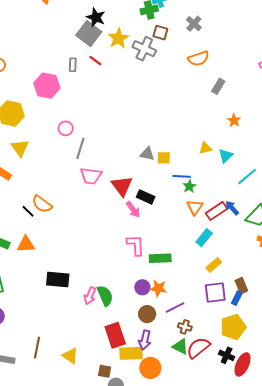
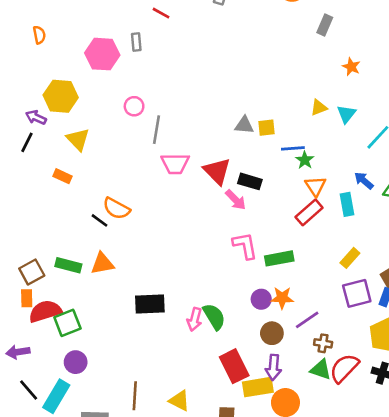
gray rectangle: (73, 65) -> (136, 42), moved
red rectangle: (217, 211) -> (309, 212), moved
cyan rectangle: (204, 238) -> (347, 204), moved, turned -42

